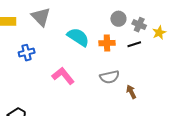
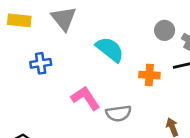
orange cross: (107, 43) -> (149, 75), moved
gray semicircle: (110, 77) -> (118, 113), moved

